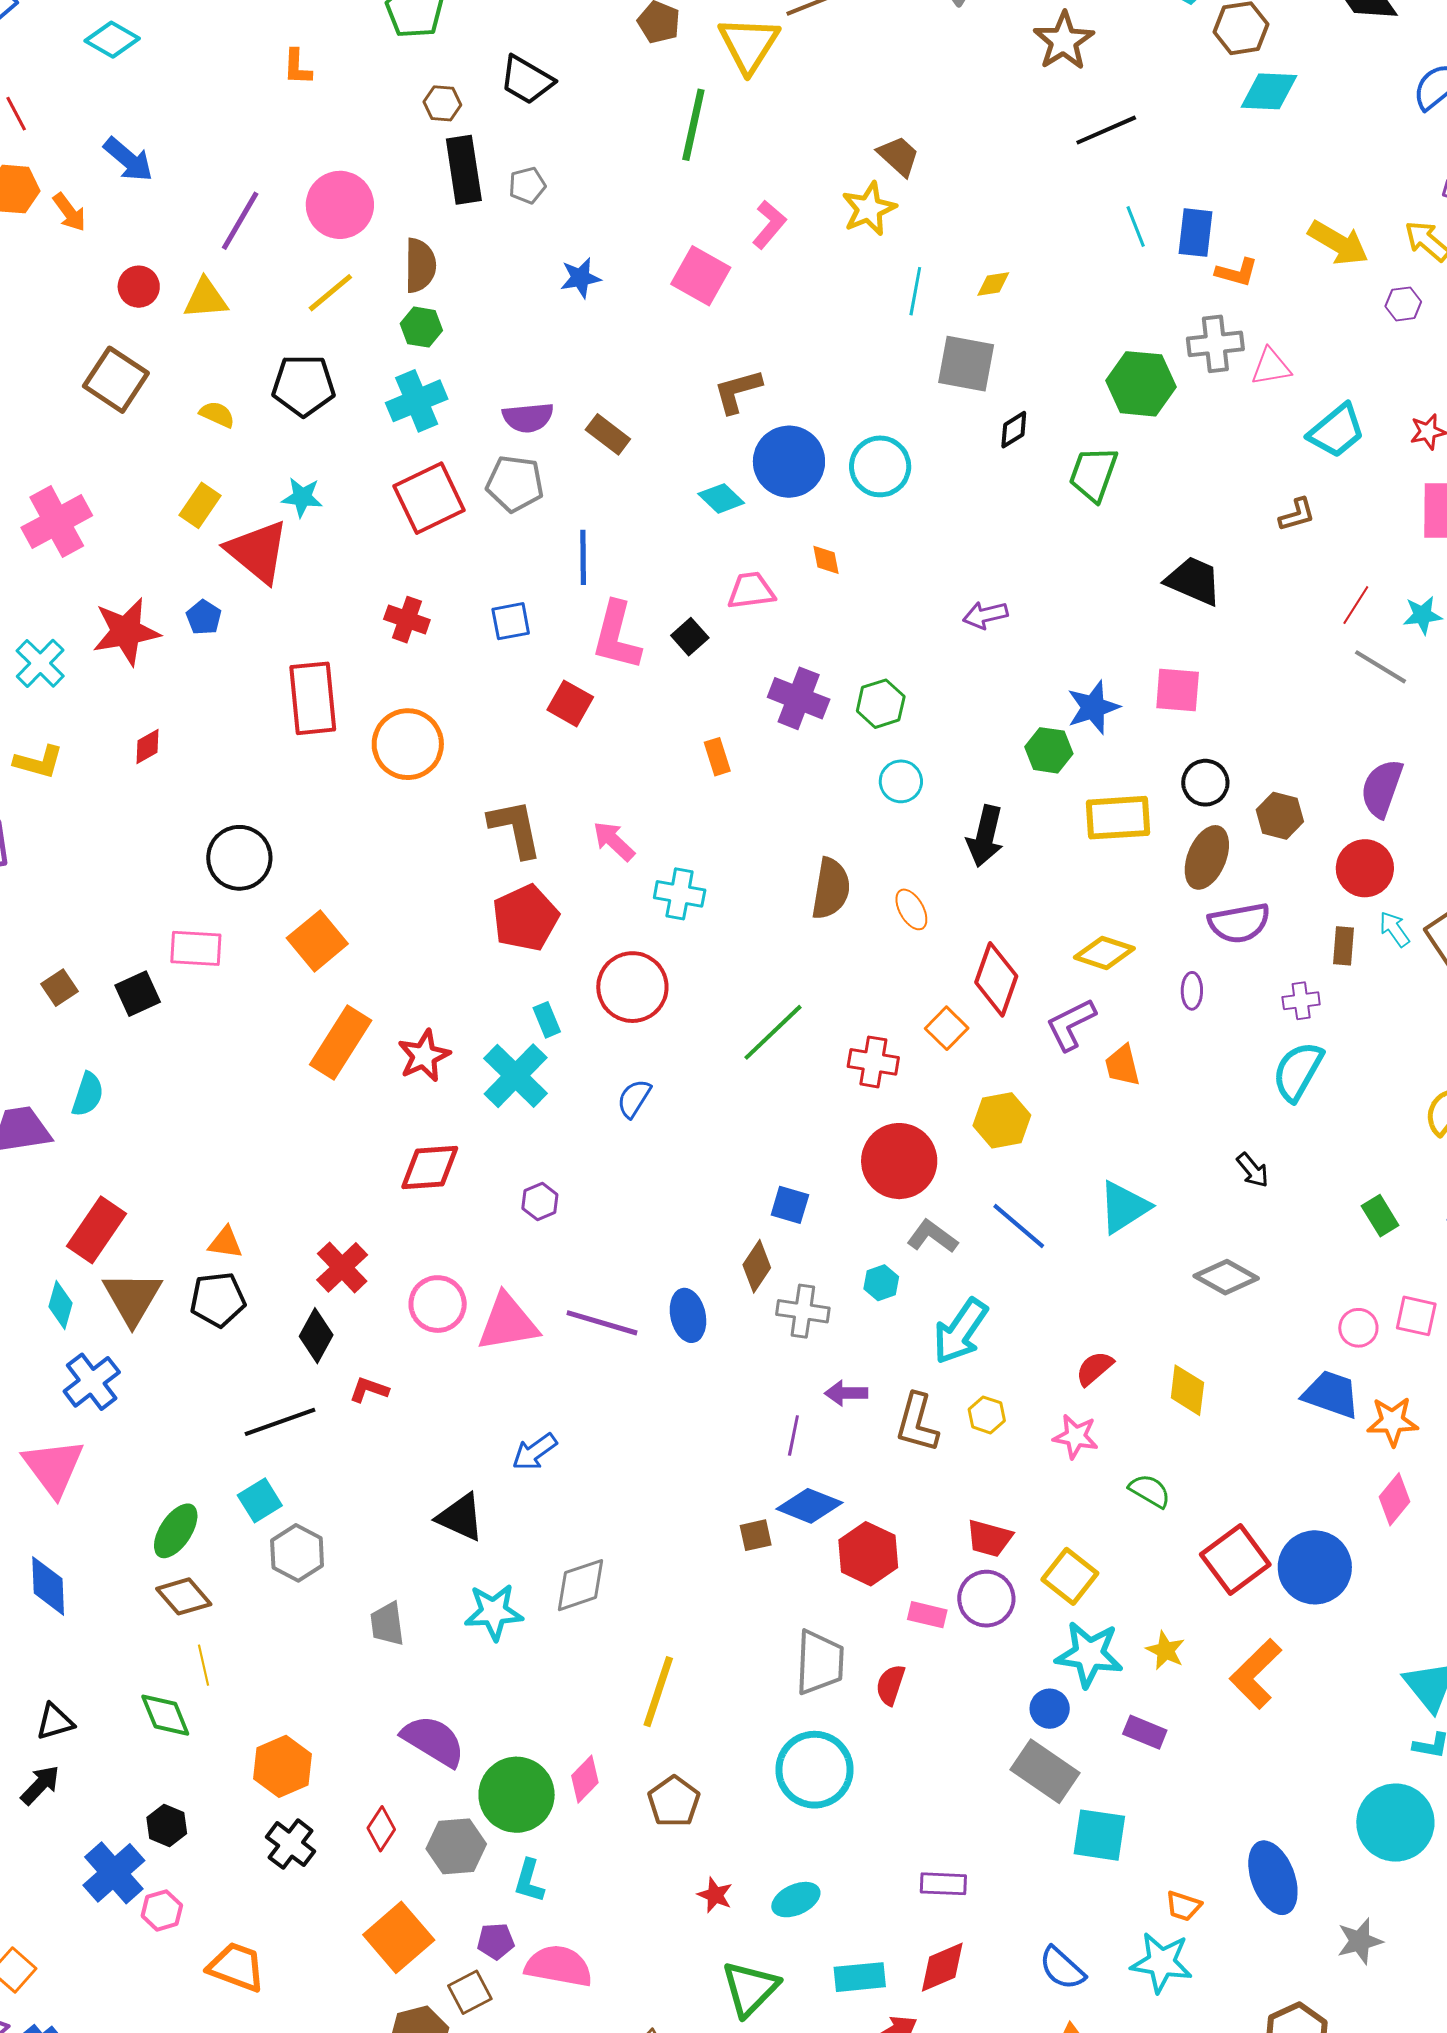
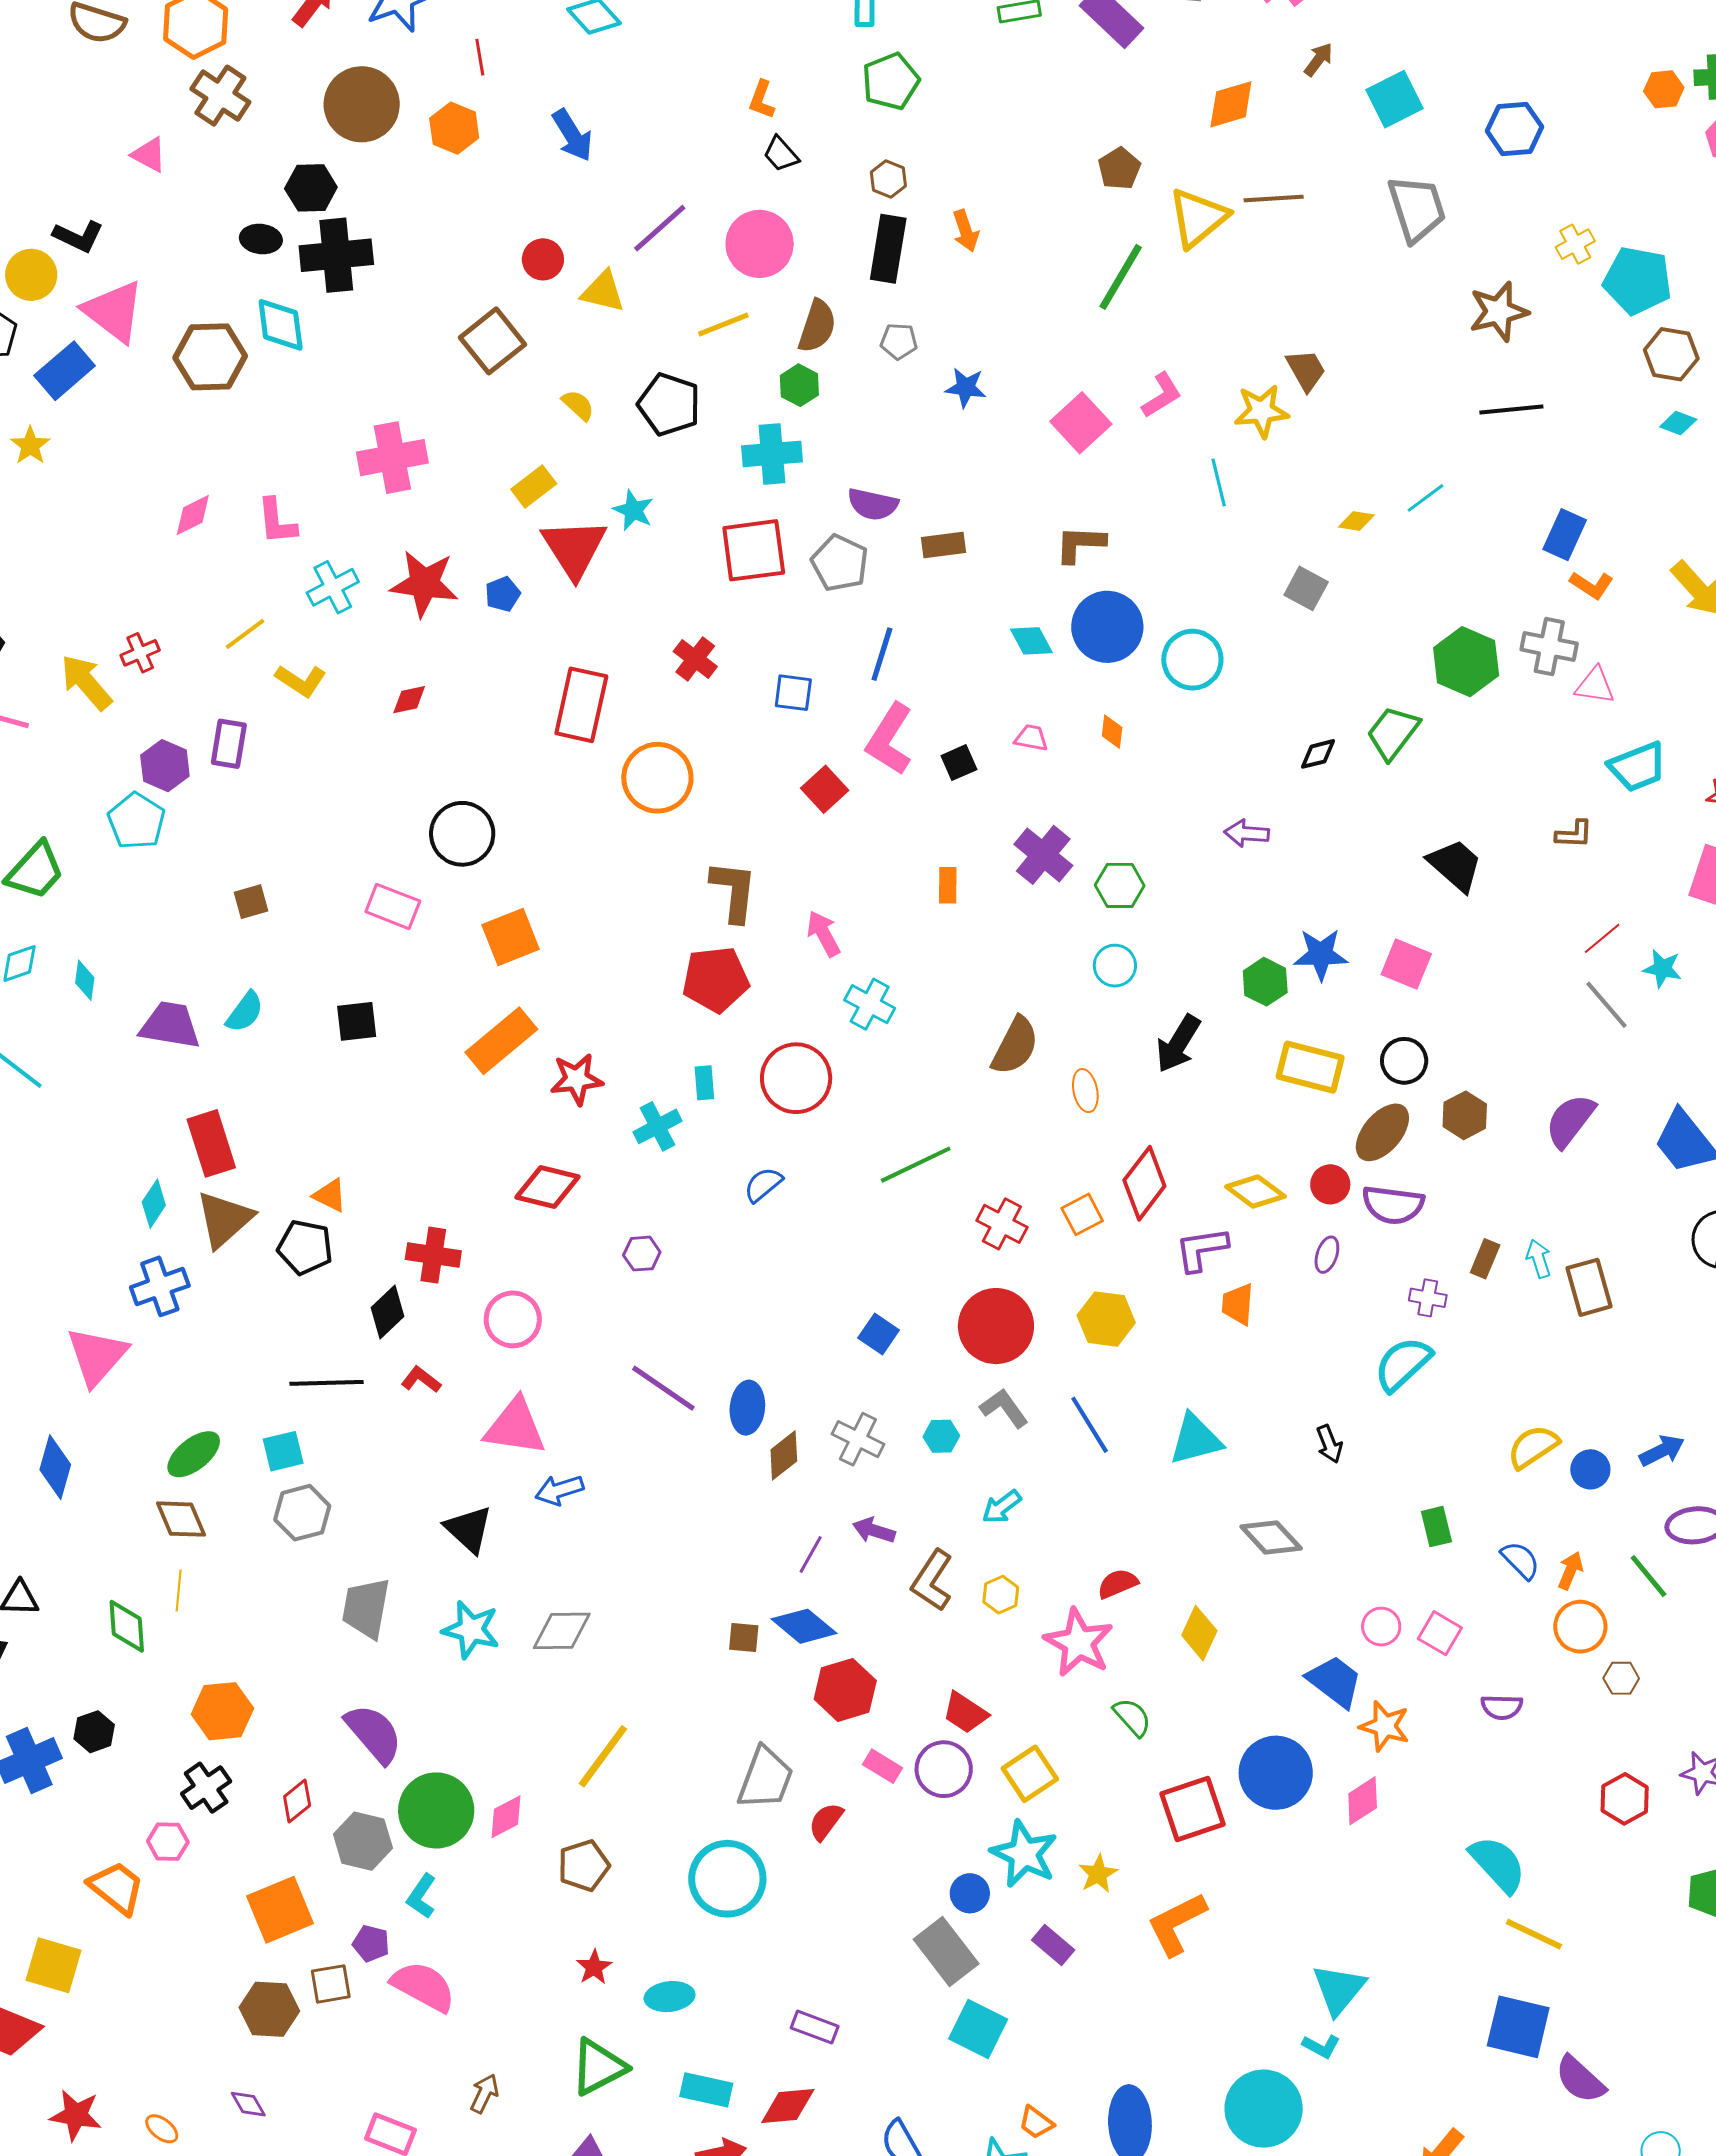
black trapezoid: (527, 80) -> (781, 154), moved, size x0.7
cyan diamond: (1269, 91) -> (1678, 423), size x0.6
gray pentagon: (527, 185) -> (899, 341), moved
orange arrow: (69, 212) -> (966, 231), moved
cyan line: (1136, 226) -> (1426, 498), moved, turned 57
cyan line: (915, 291) -> (1219, 483), moved, turned -42
gray square: (966, 364) -> (1306, 588), size x0.7
black diamond: (1014, 430) -> (1318, 754), moved
brown rectangle: (608, 434) -> (944, 545), turned -63
pink trapezoid: (751, 591) -> (1031, 738), size x0.7
red circle: (1365, 868) -> (1330, 1184), moved, size x0.7
black square: (138, 994) -> (357, 1021), moved
cyan cross: (516, 1076) -> (657, 1126), size x0.7
red rectangle: (96, 1230) -> (211, 1143), turned -70
brown diamond: (757, 1266) -> (784, 1455), moved
red cross: (342, 1267) -> (433, 1255), turned 34
pink triangle: (508, 1323) -> (515, 1427), moved
cyan arrow: (960, 1331) -> (1002, 1507), size x0.6
pink star: (1076, 1436) -> (1079, 1643), size x1.5
blue circle: (1315, 1567) -> (1276, 1773), moved
gray trapezoid: (387, 1624) -> (366, 1608), size x1.4
pink hexagon: (162, 1910) -> (168, 1842), moved

